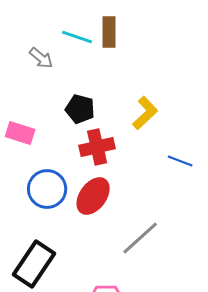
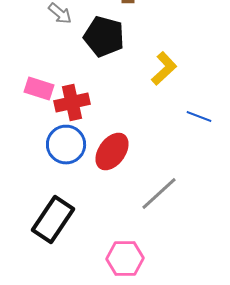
black pentagon: (80, 109) -> (104, 36), moved, size x1.4
red cross: (97, 147) -> (72, 102), moved

